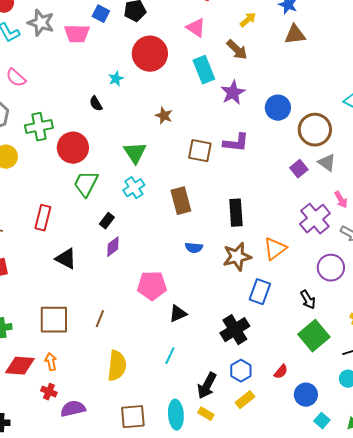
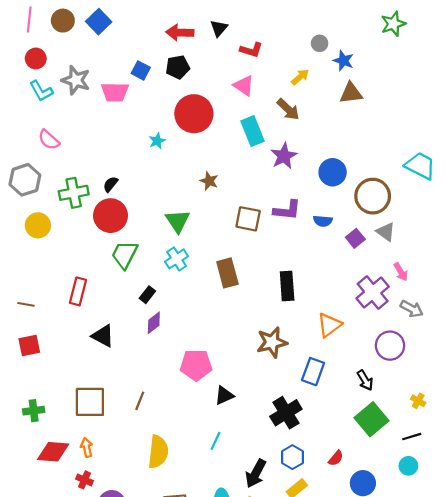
black semicircle: (96, 104) -> (110, 184), moved, turned 70
blue semicircle: (194, 248) -> (323, 221), moved
brown star: (237, 257) -> (272, 342), moved

